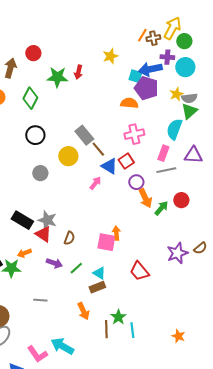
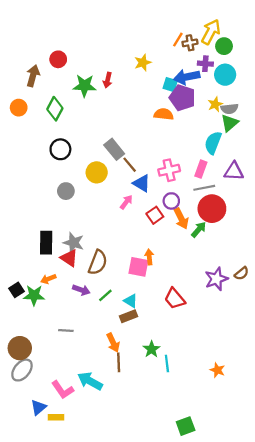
pink cross: (134, 134) -> (169, 170), moved
red square: (126, 161) -> (155, 215), moved
red circle: (181, 200) -> (212, 209), moved, size x1.6
black rectangle: (22, 220) -> (46, 243), turned 60
brown semicircle: (69, 238) -> (98, 262), size x1.6
brown line: (106, 329) -> (119, 362), moved

